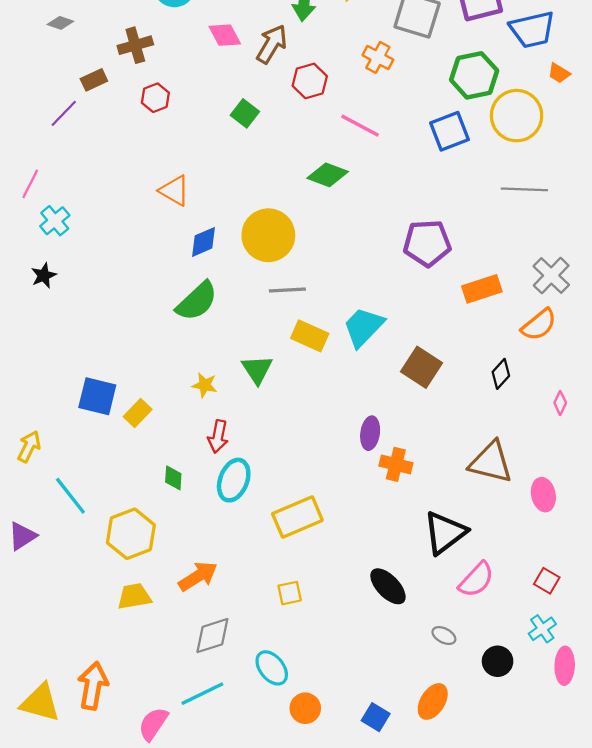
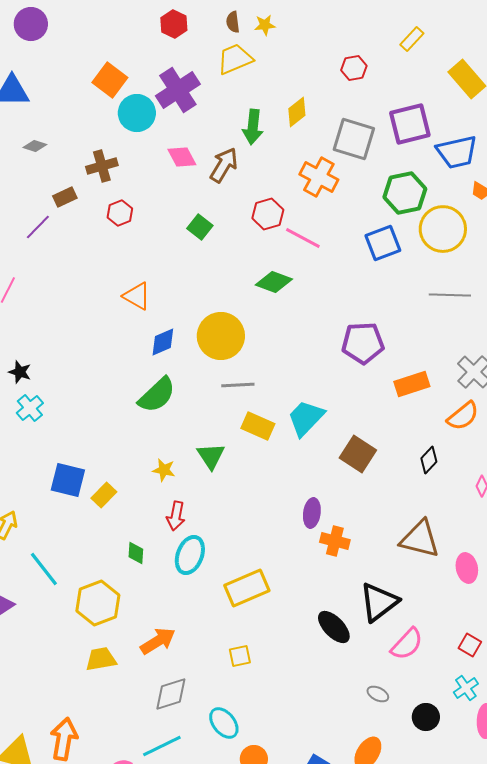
orange cross: (378, 57) -> (319, 177), size x1.4
red hexagon: (310, 81) -> (268, 214), moved
cyan cross: (55, 221) -> (30, 408), moved
black star: (44, 275) -> (20, 372), turned -30
black ellipse: (388, 586) -> (334, 627), moved

